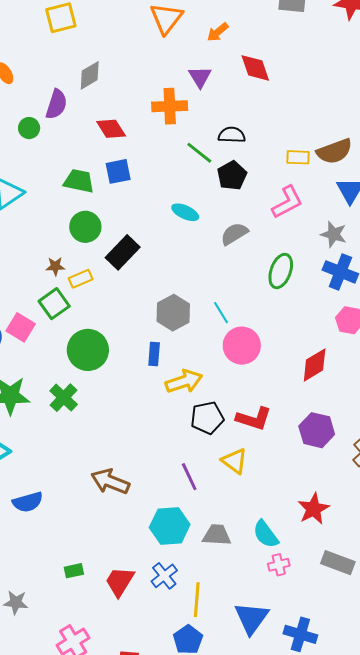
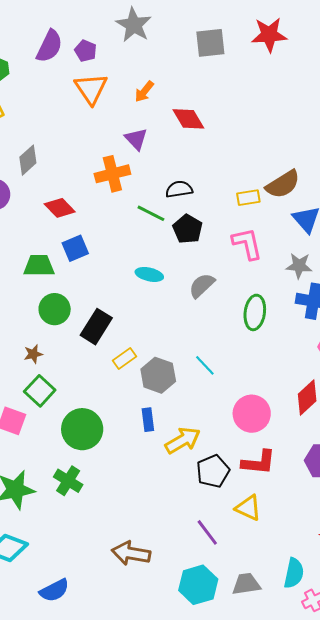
pink L-shape: (287, 202) -> (247, 244), turned -63
yellow rectangle: (81, 279) -> (124, 358), moved
pink circle: (242, 346) -> (252, 414), moved
cyan semicircle: (266, 534) -> (294, 573), turned -120

